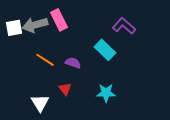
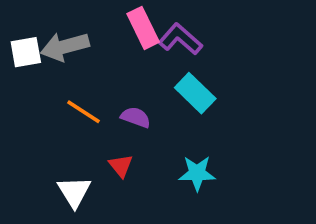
pink rectangle: (59, 20) -> (143, 28), moved
purple L-shape: (124, 26) -> (180, 39), moved

